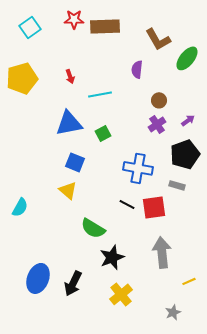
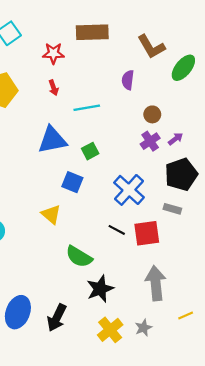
red star: (74, 19) -> (53, 53), moved
purple arrow: (188, 120) -> (176, 139), moved
blue square: (75, 162) -> (72, 182), moved
blue cross: (138, 168) -> (129, 190), turned 32
gray star: (173, 312) -> (143, 328), moved

